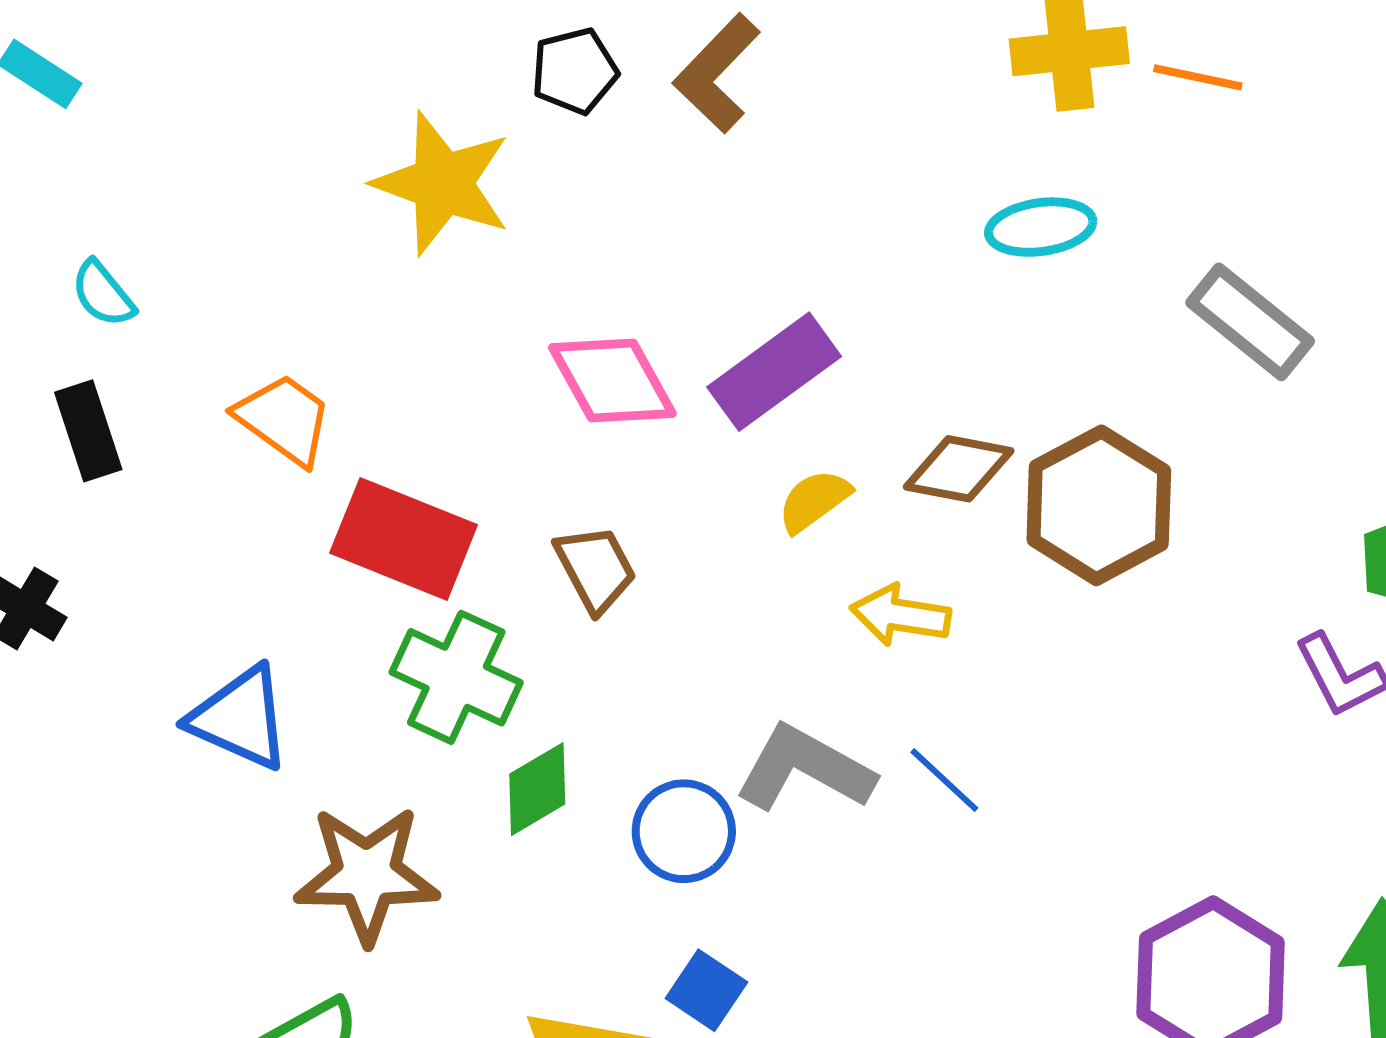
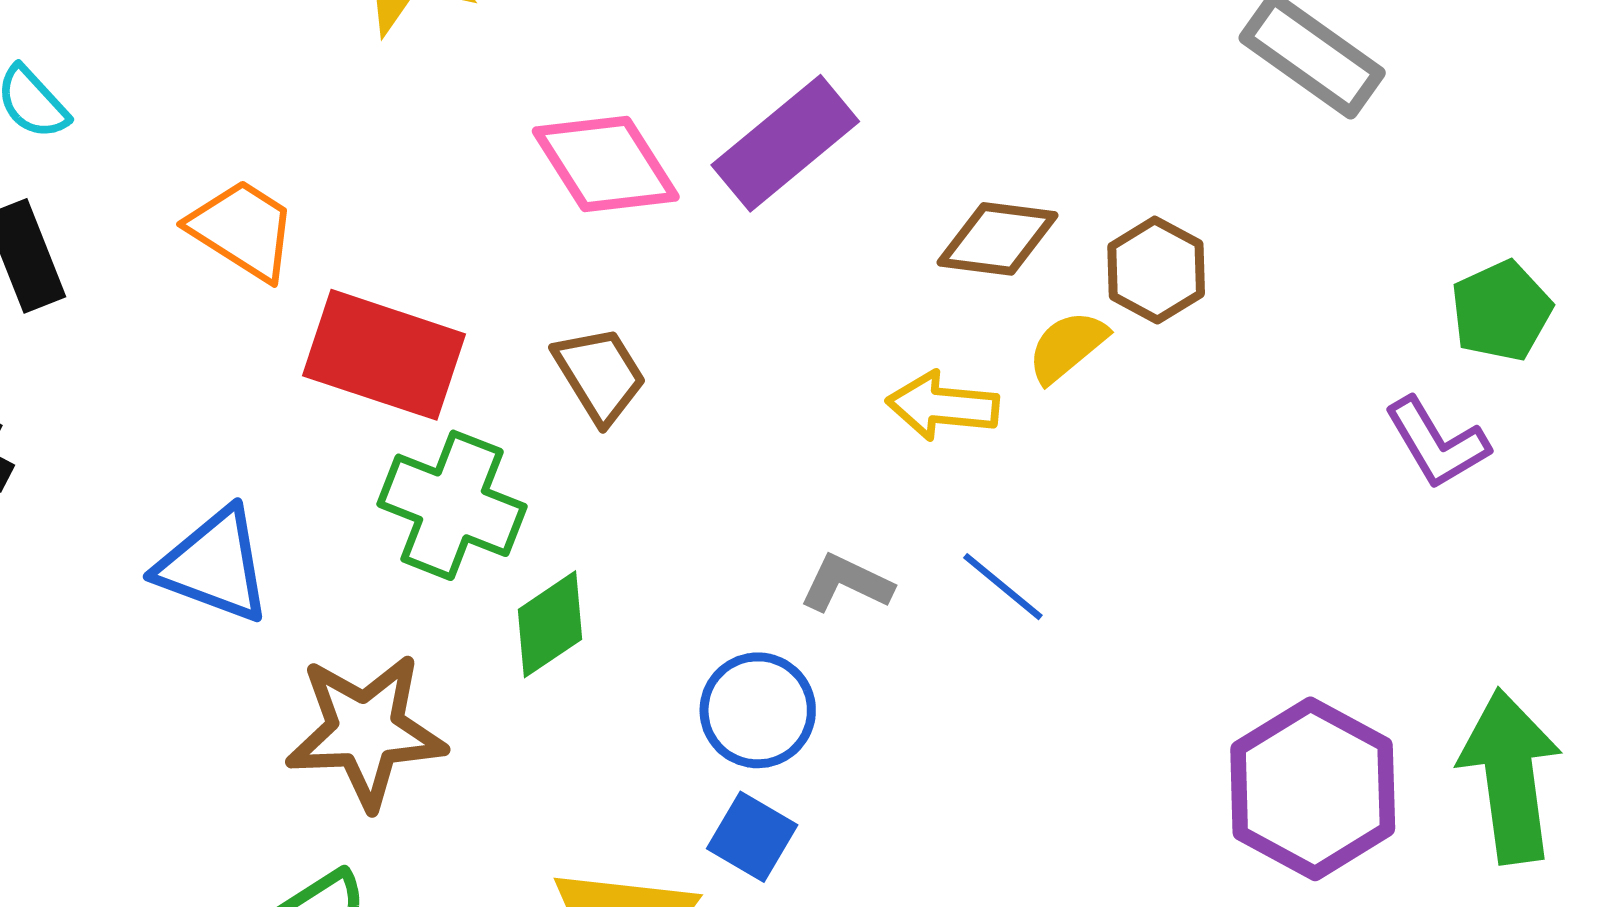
yellow semicircle: (814, 501) -> (1067, 347), moved
brown hexagon: (1099, 505) -> (1156, 270), size x0.6
gray L-shape: (805, 769) -> (846, 583), size x0.6
blue circle: (684, 831) -> (758, 710), moved

